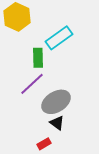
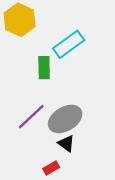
purple line: (32, 84) -> (31, 117), moved

